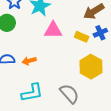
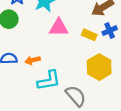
cyan L-shape: (32, 93) -> (49, 80), moved

